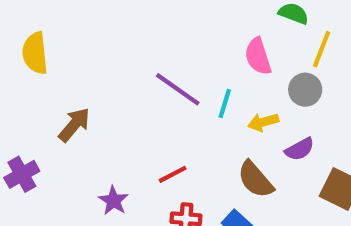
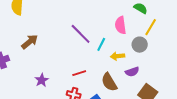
red line: (173, 174) -> (79, 73), moved

